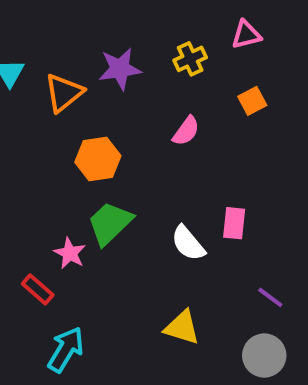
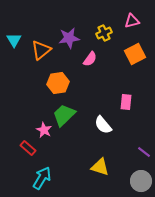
orange square: (252, 101) -> (135, 54), size x1.5
pink semicircle: (186, 131) -> (90, 59), moved
pink rectangle: (234, 223) -> (126, 102), moved

